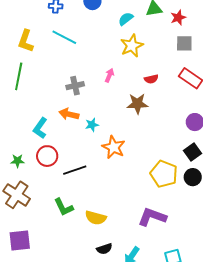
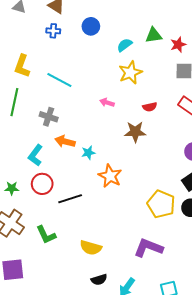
cyan line: (64, 37) -> (59, 80), moved
pink arrow: (109, 75) -> (107, 103), turned -96
gray cross: (75, 86) -> (49, 117), moved, turned 30
green L-shape: (64, 207) -> (46, 235), moved

